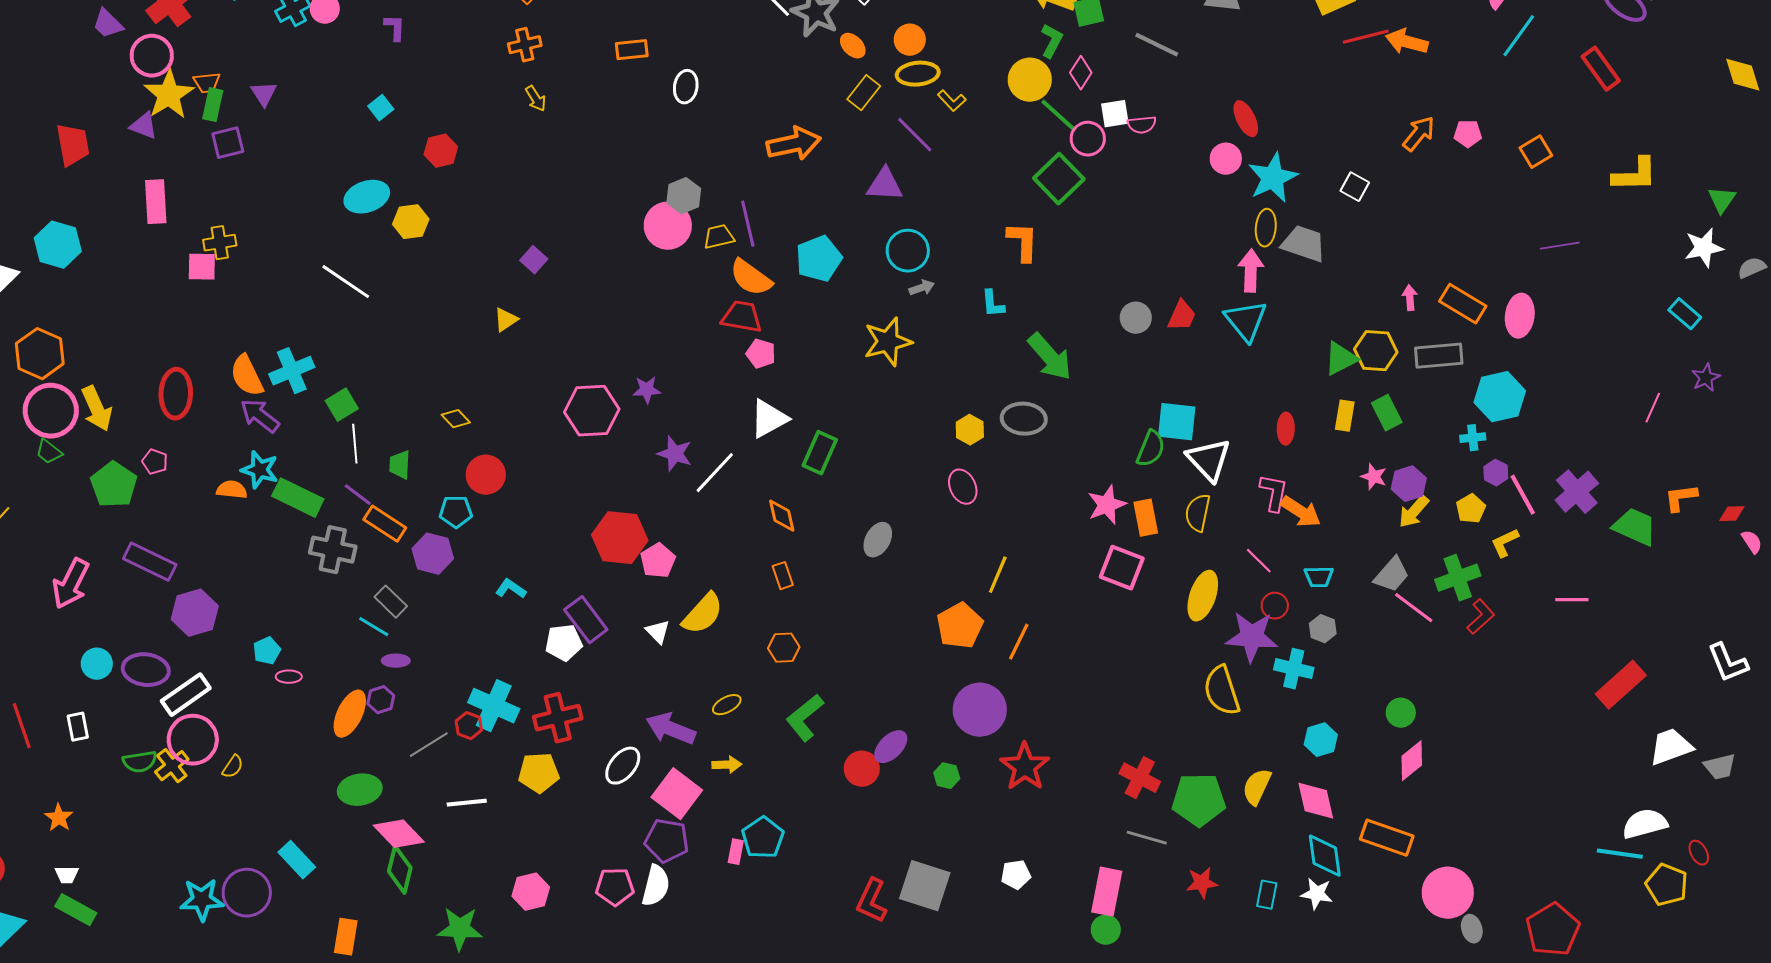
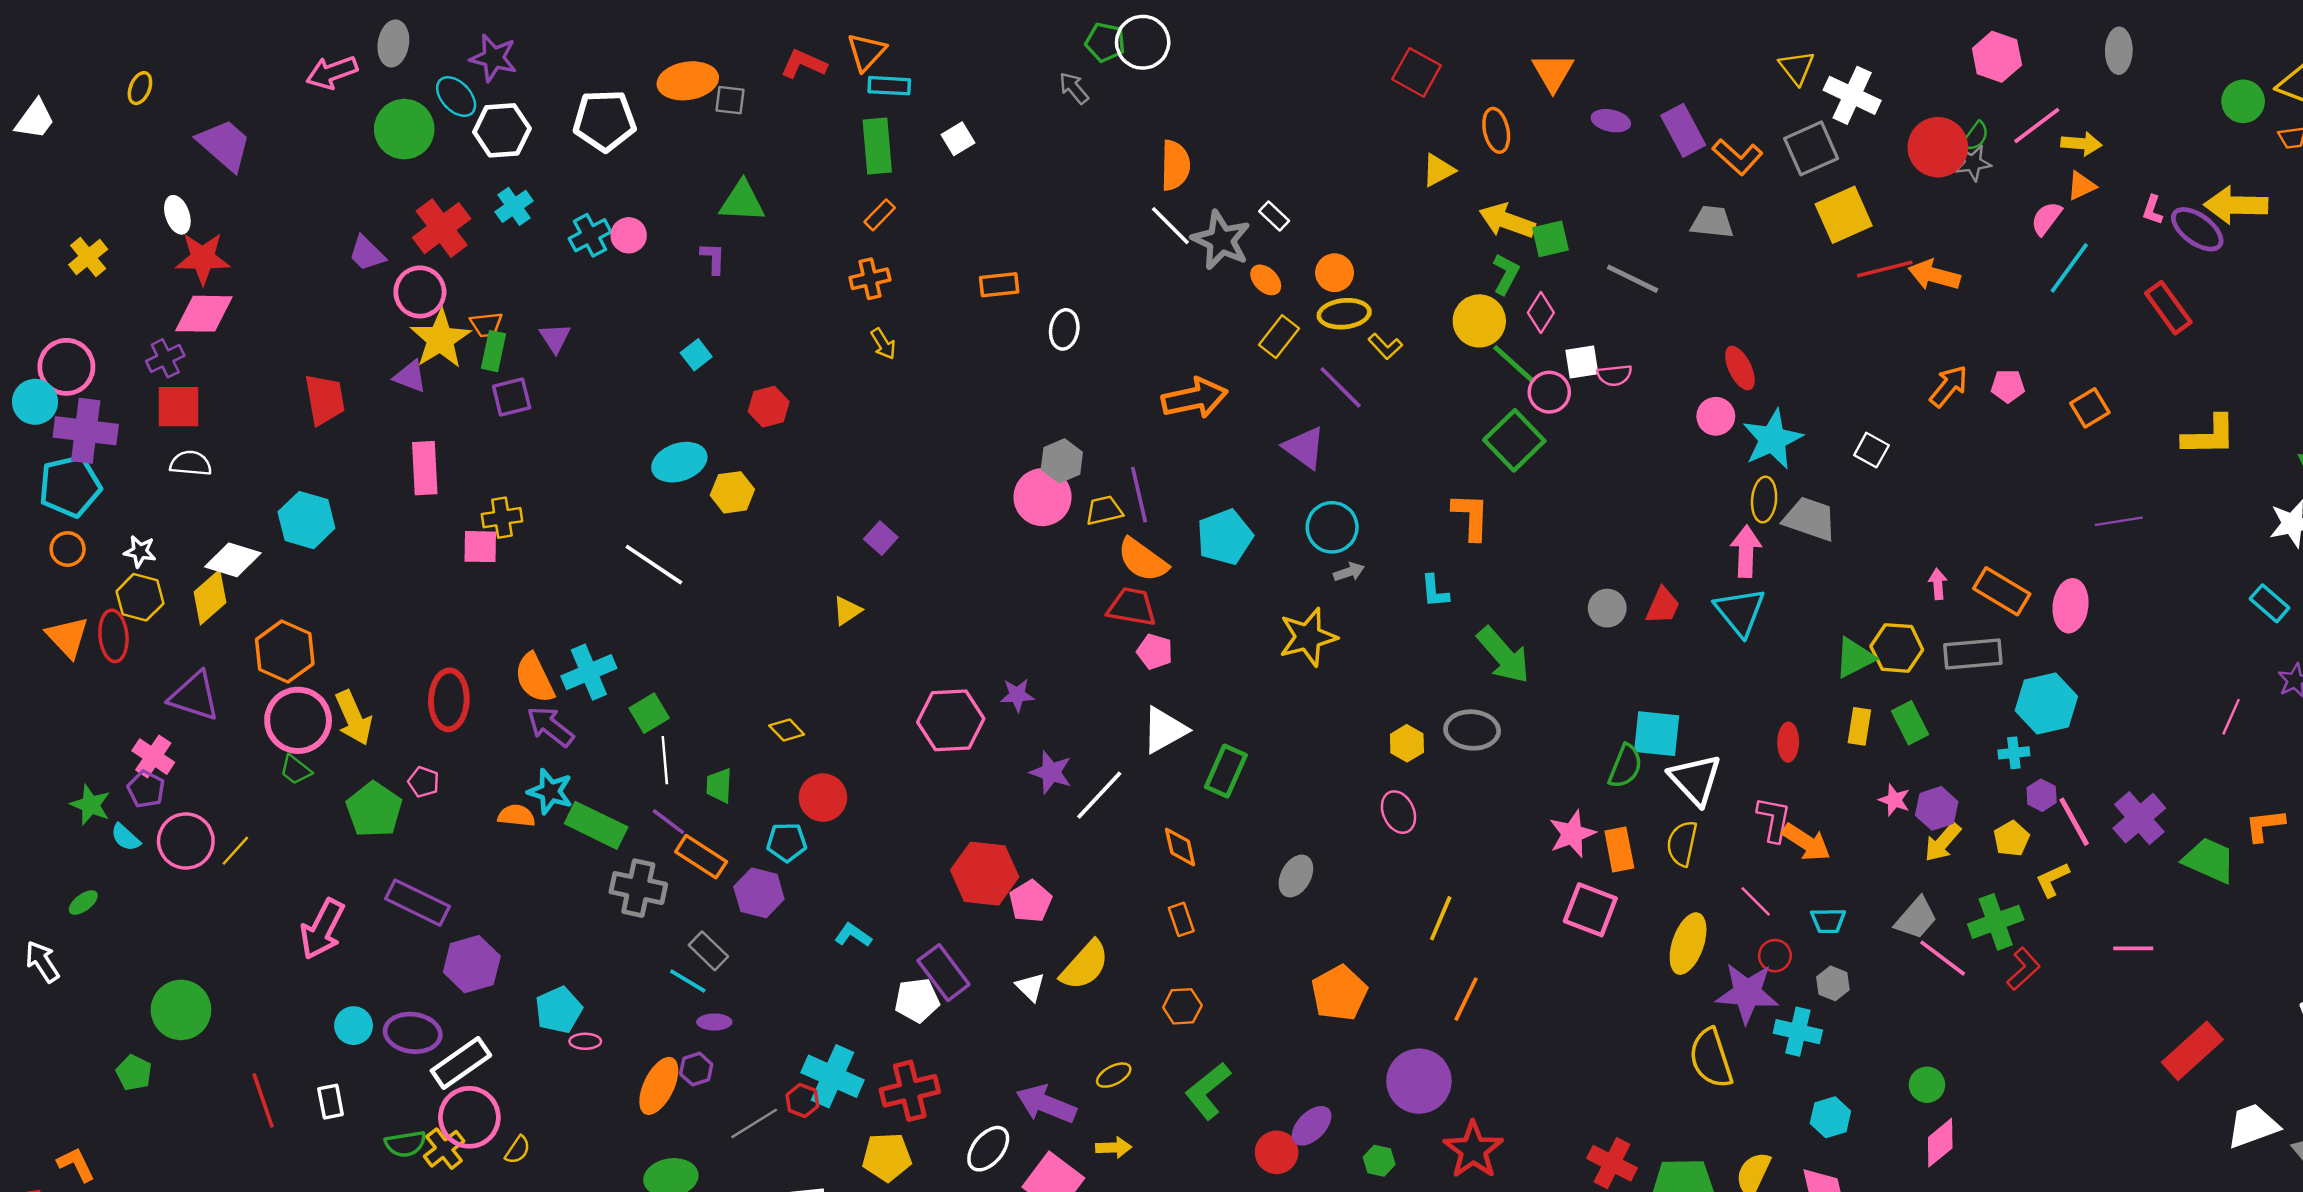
purple triangle: (885, 185) -> (1304, 448), turned 33
orange pentagon: (960, 626) -> (1339, 993), moved
cyan pentagon: (267, 651) -> (559, 1010), size x1.4

